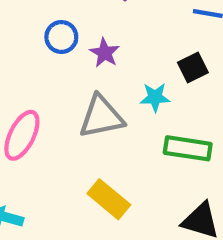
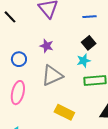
blue circle: (61, 37) -> (19, 59), moved
cyan star: (155, 97) -> (84, 61), moved

